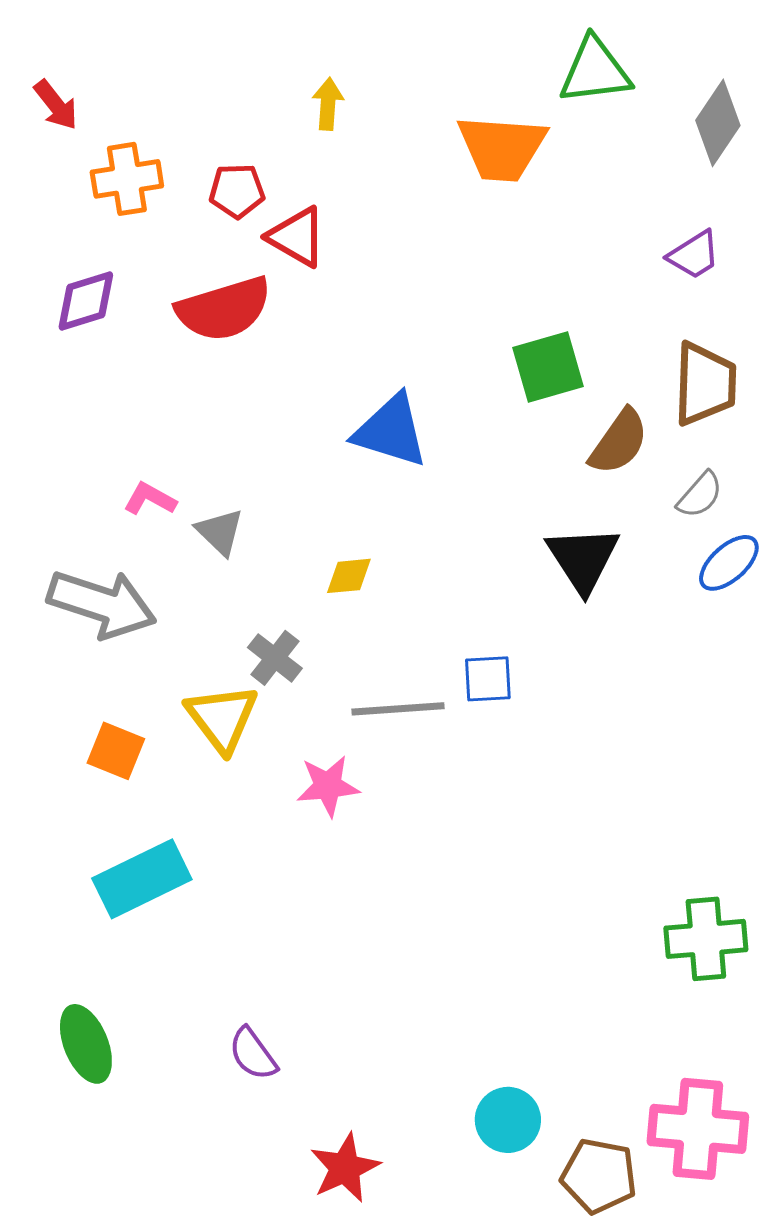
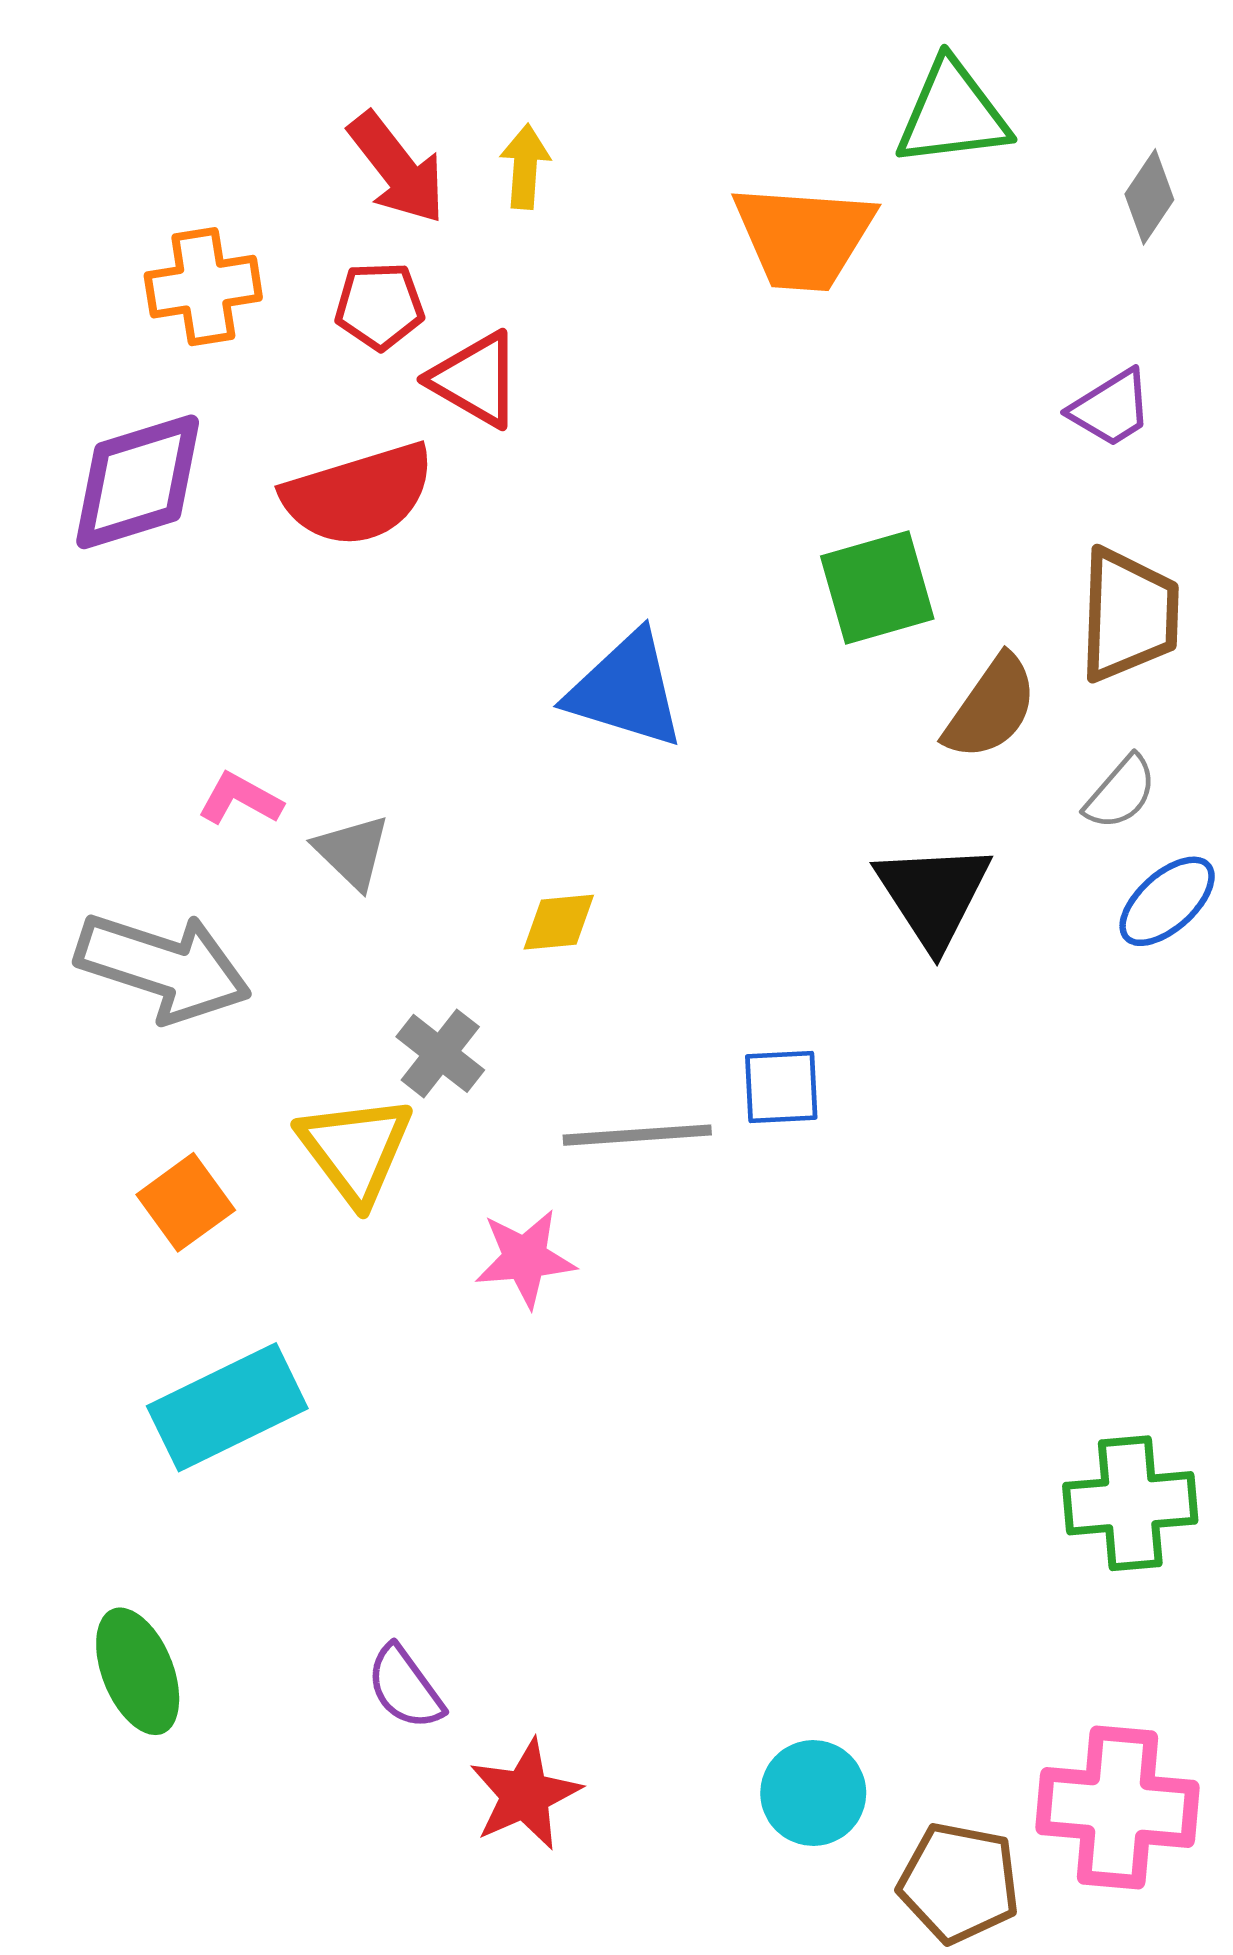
red arrow: (56, 105) -> (397, 168), moved, size x1.4
gray diamond: (718, 123) -> (1149, 197), size x0.7
purple diamond: (86, 301) -> (138, 482), size x1.4
orange square: (116, 751) -> (186, 1202), turned 32
red star: (345, 1168) -> (525, 1795), moved

